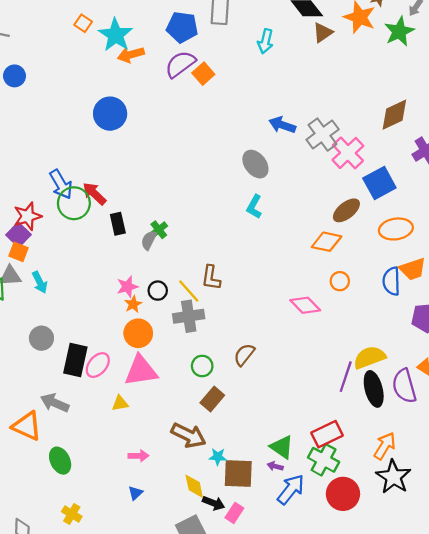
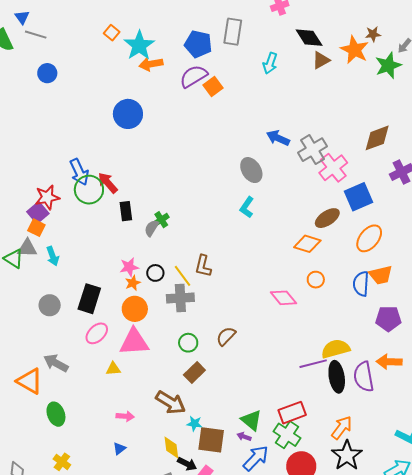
orange ellipse: (396, 229) -> (369, 238), turned -48
black rectangle: (75, 360) -> (89, 299), moved
purple line: (346, 377) -> (313, 364), turned 52

